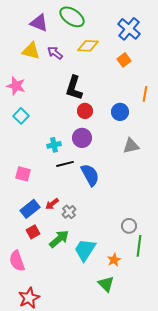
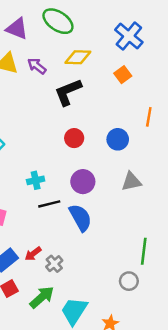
black L-shape: (74, 88) -> (68, 92), moved, turned 50
purple circle: (82, 138) -> (83, 182), moved
green line: (139, 246) -> (144, 251), moved

